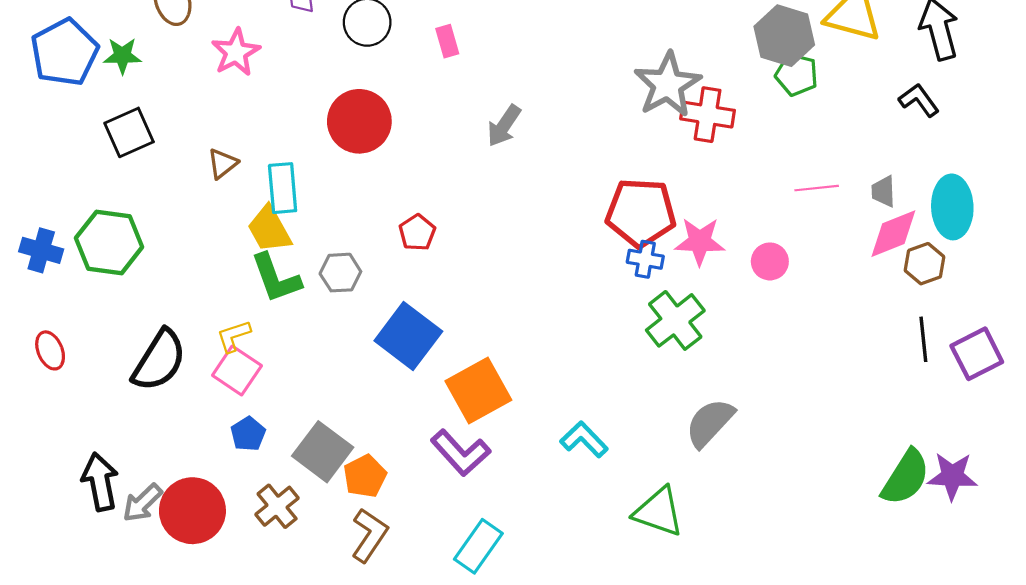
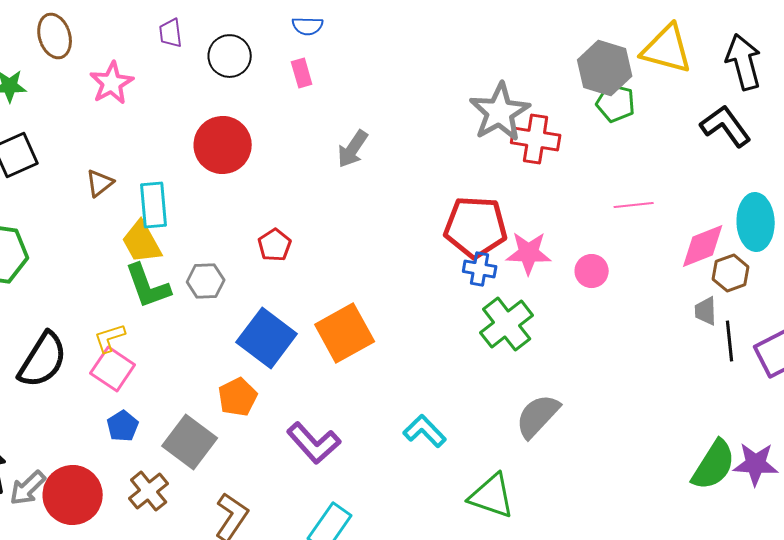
black L-shape: (919, 100) -> (726, 126), size x1.4
gray trapezoid: (883, 191) -> (706, 311), moved
orange square: (478, 391) -> (345, 333), moved
orange pentagon: (365, 476) -> (238, 397), moved

